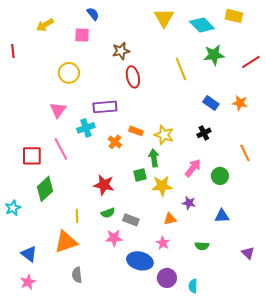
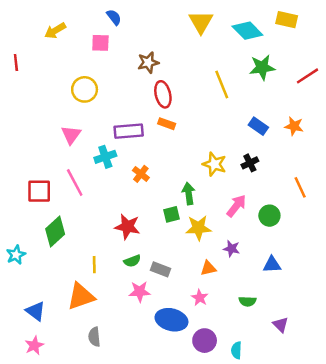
orange rectangle: (136, 131) -> (167, 124), moved
yellow star: (164, 135) -> (214, 164), moved
purple triangle: (248, 253) -> (281, 325), moved

